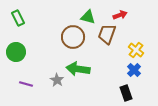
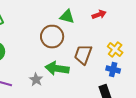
brown trapezoid: (107, 34) -> (83, 54), moved
blue cross: (134, 70) -> (113, 70), turned -32

